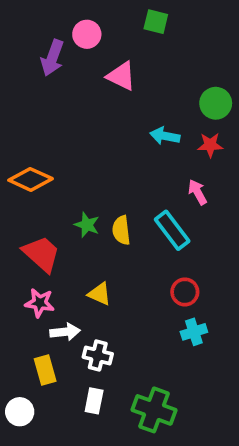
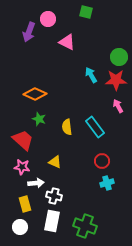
cyan arrow: (165, 136) -> (91, 75), turned 49
red star: (210, 145) -> (116, 80), size x1.5
orange diamond: (31, 179) -> (35, 94), moved
pink arrow: (198, 192) -> (118, 106), moved
green star: (87, 225) -> (39, 119), moved
white rectangle: (94, 401) -> (52, 221), size x1.5
white circle: (20, 412) -> (20, 227), moved

